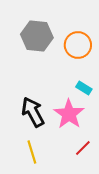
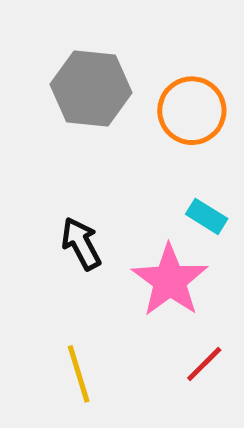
black arrow: (33, 112) -> (81, 244), moved, size x0.7

